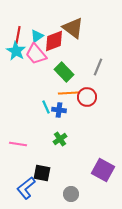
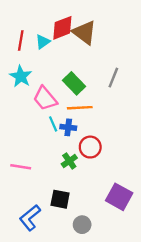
red diamond: (54, 41) -> (62, 28), moved
cyan star: (16, 51) -> (21, 76), moved
pink trapezoid: (36, 54) -> (45, 98), moved
red circle: (87, 97) -> (90, 147), moved
black square: (42, 173) -> (60, 199), moved

